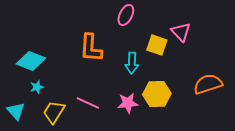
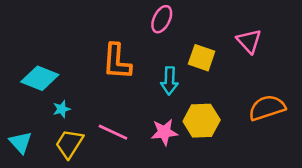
pink triangle: (181, 32) -> (249, 41), moved
cyan star: (37, 87) -> (62, 109), moved

